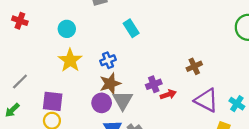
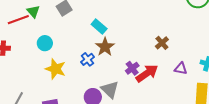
brown star: (110, 84) -> (105, 47), moved
red arrow: (168, 95) -> (147, 73), size x1.6
purple triangle: (206, 100) -> (181, 69), size x0.6

